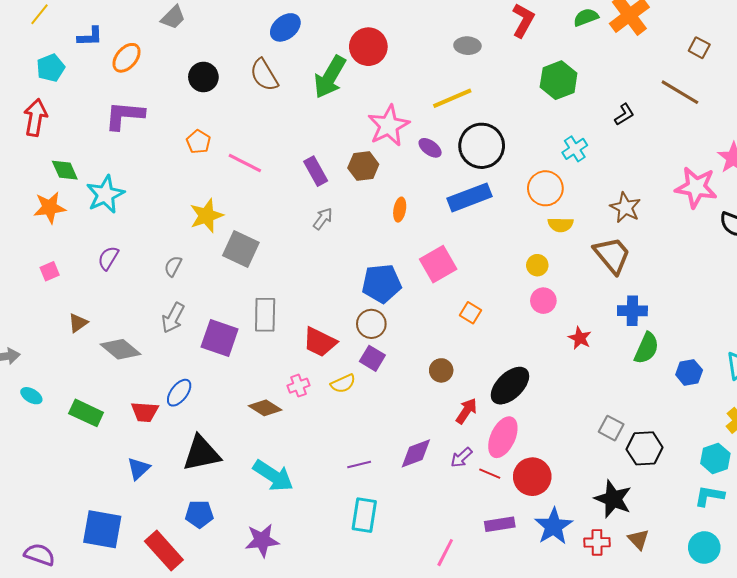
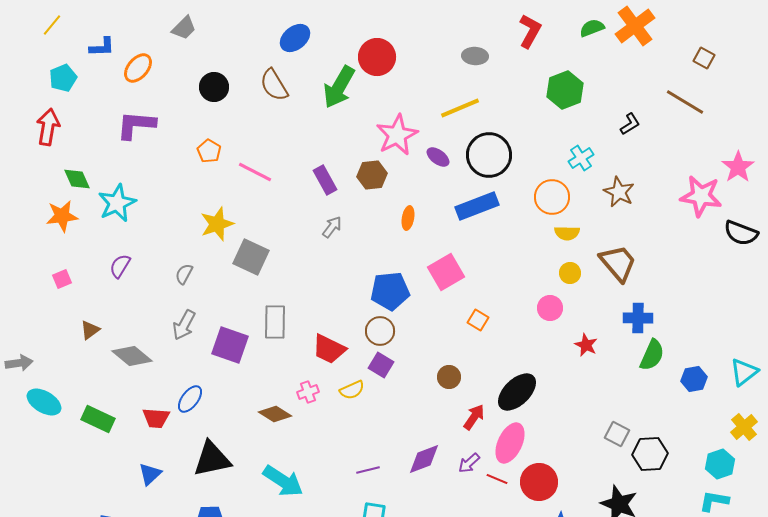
brown star: (625, 208) -> (619, 192), moved
yellow circle: (537, 265) -> (570, 273), moved
cyan ellipse: (31, 396) -> (44, 402), size x1.6

